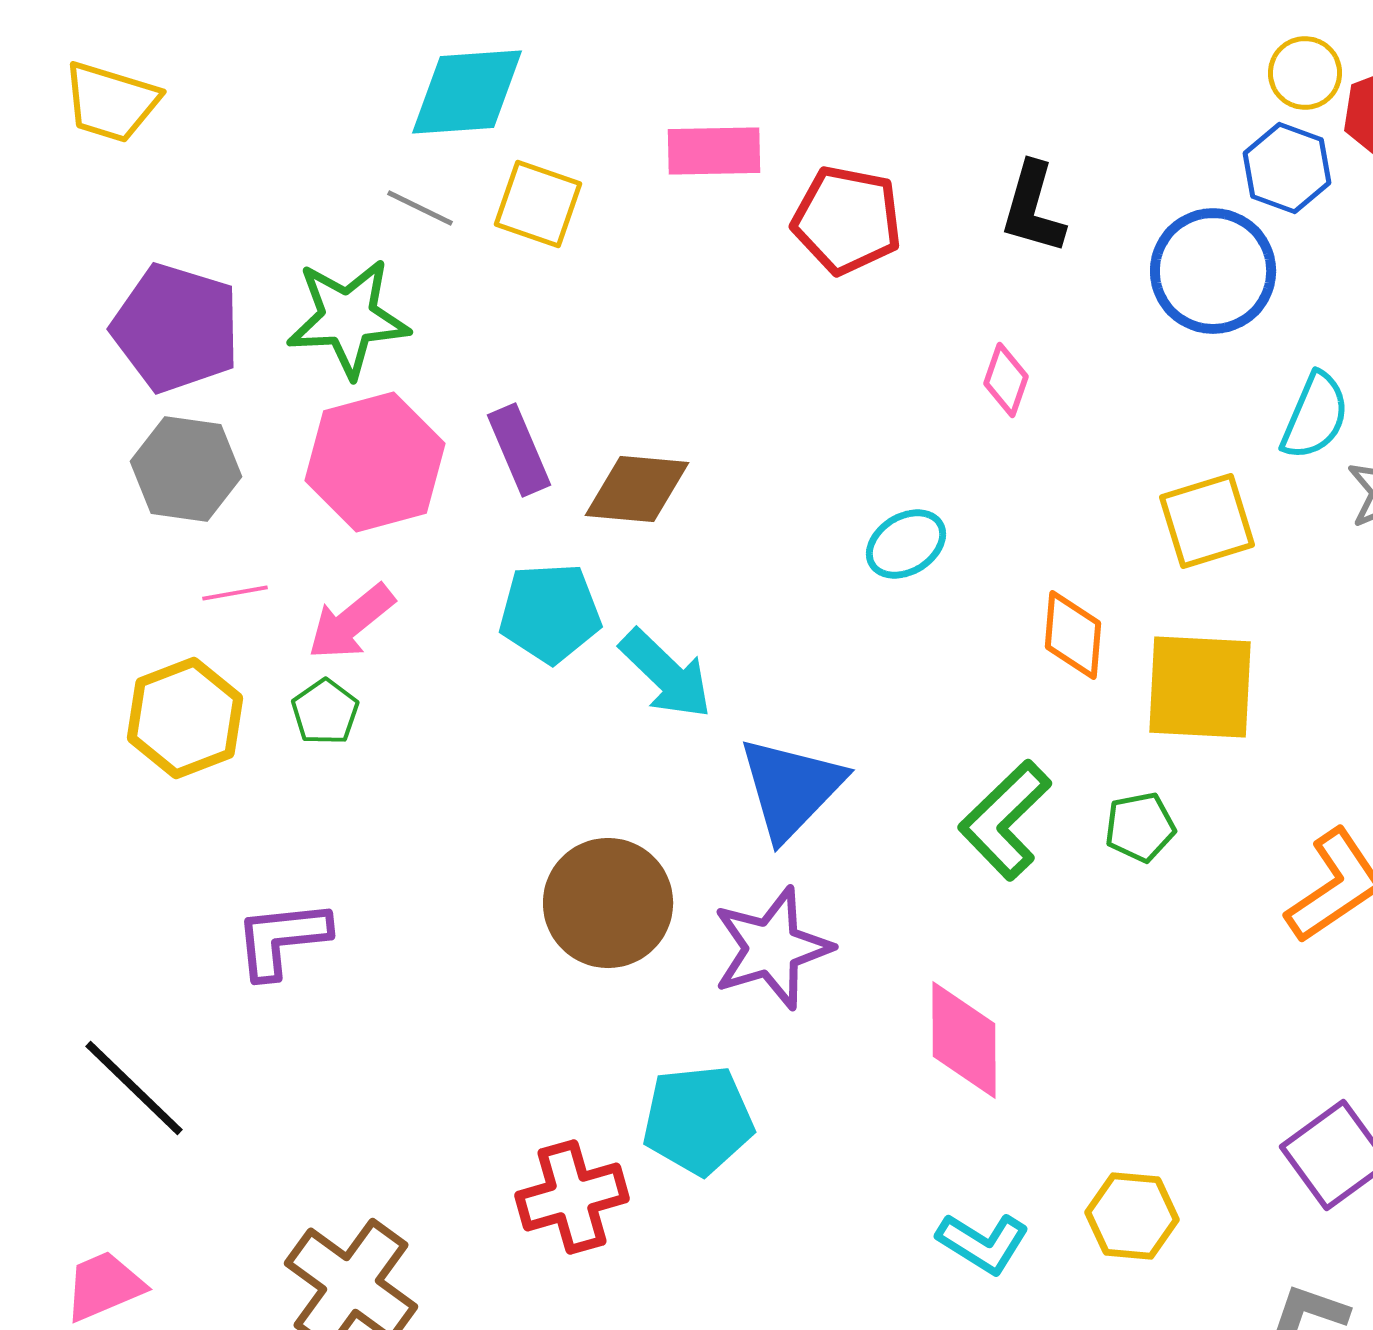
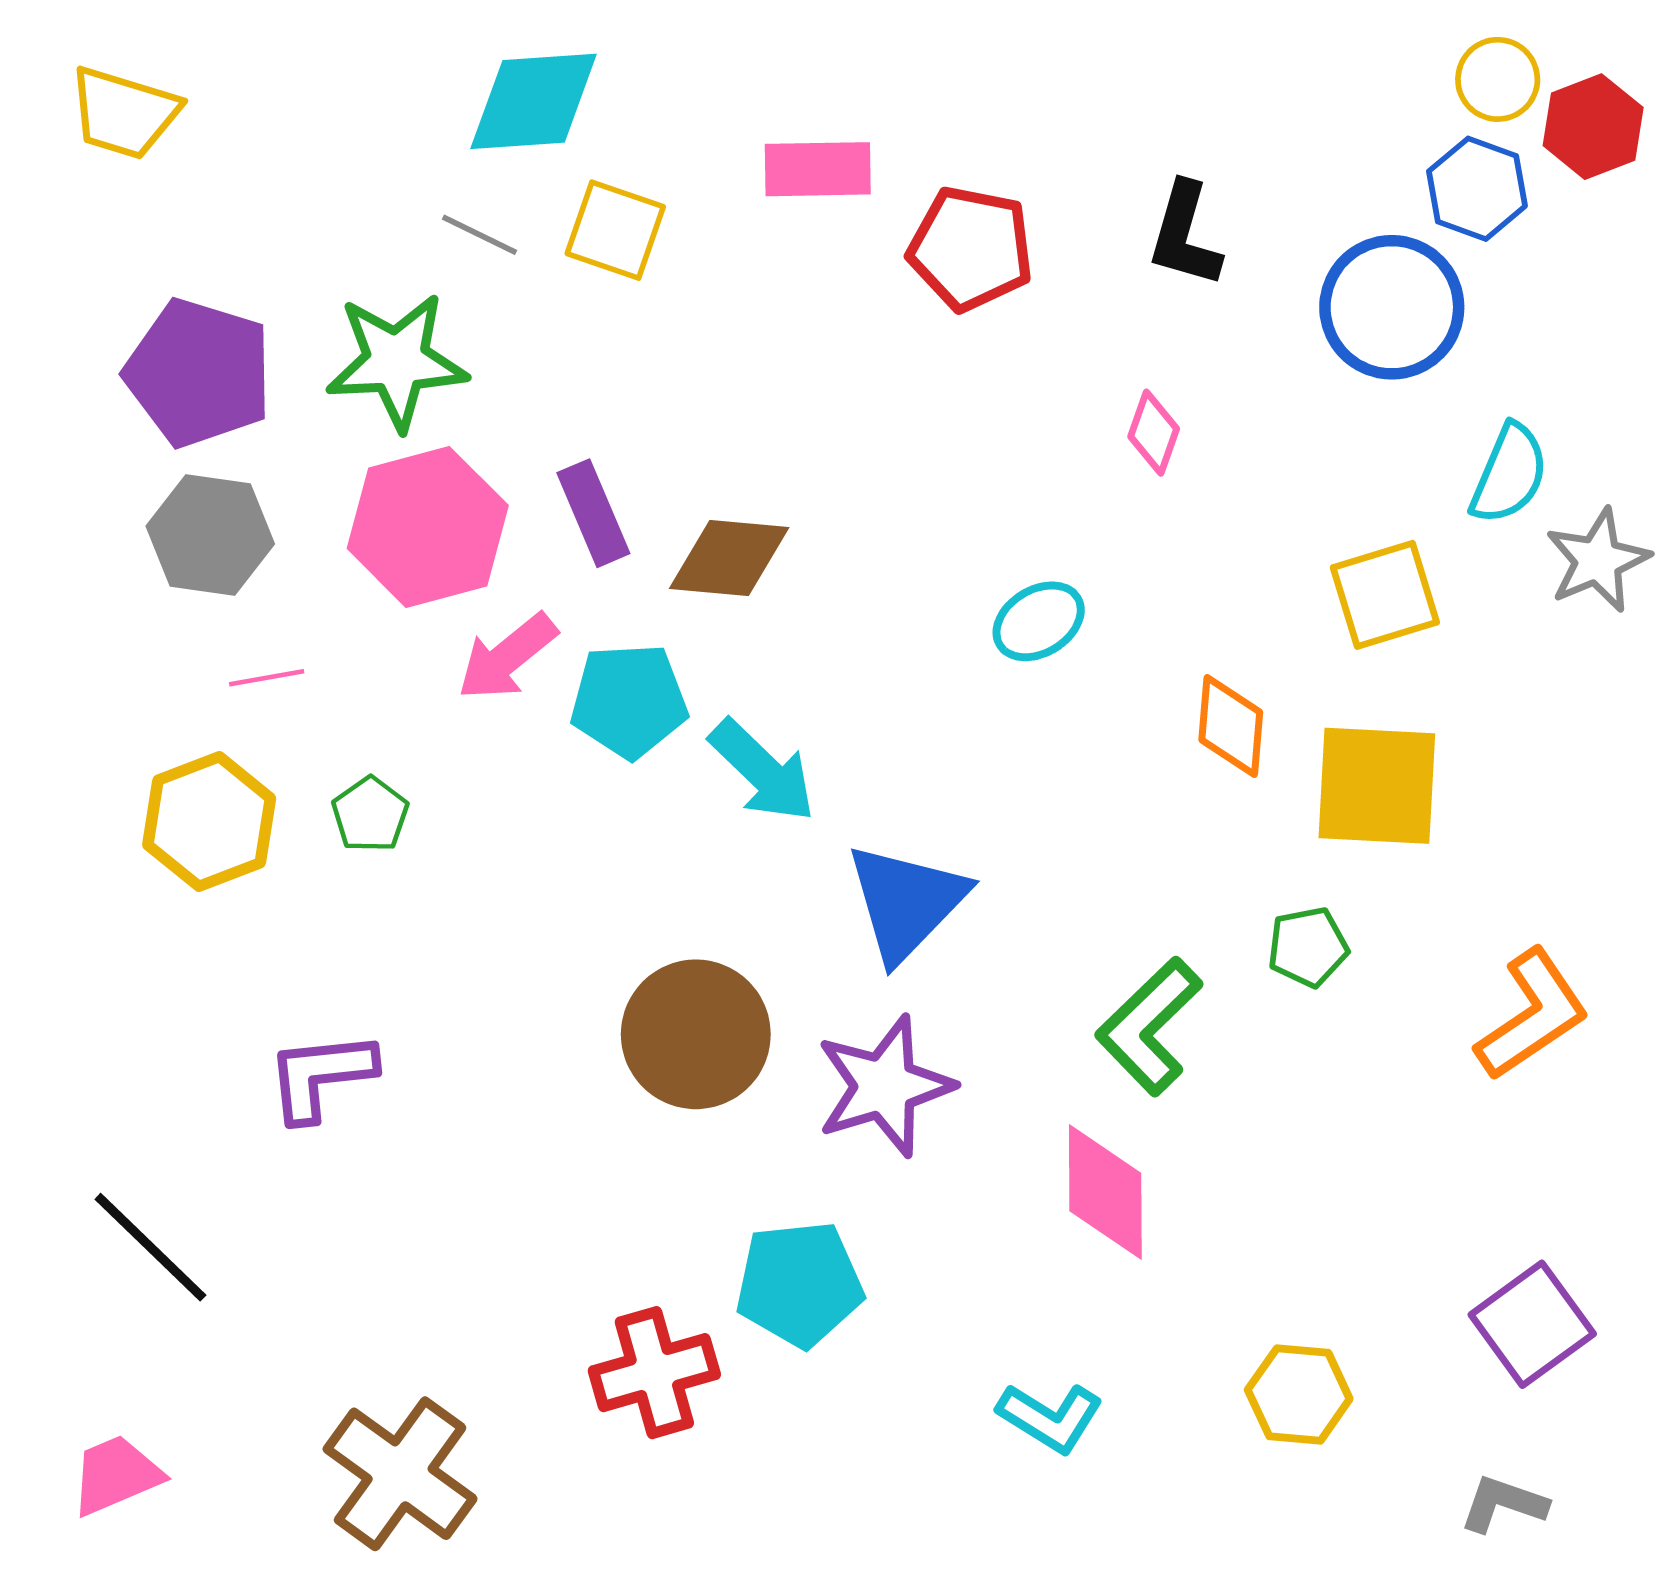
pink arrow: (351, 622) -> (507, 657), moved
green L-shape: (1005, 820) -> (1149, 1026), moved
cyan L-shape: (983, 1243) -> (1050, 1417), moved

